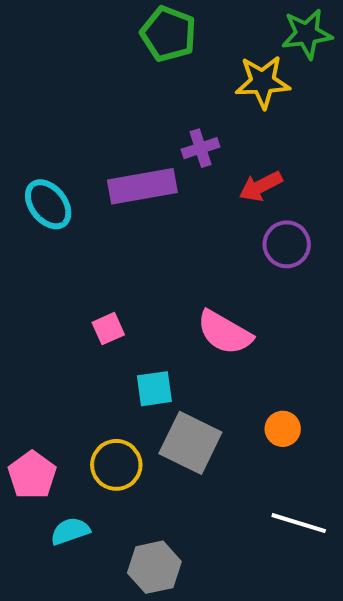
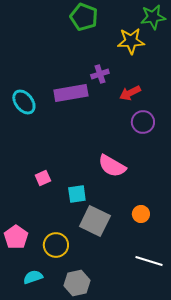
pink square: (108, 329) -> (43, 178), moved
yellow circle: (116, 465) -> (56, 245), moved
cyan semicircle: (70, 531) -> (33, 277), moved

